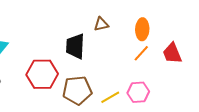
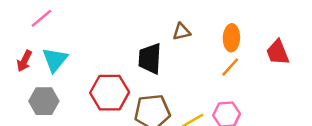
red trapezoid: (172, 53) -> (278, 52), moved

